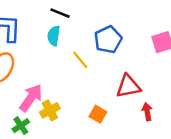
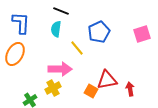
red triangle: (128, 86) -> (107, 80), moved
pink arrow: (31, 98) -> (60, 69), moved, turned 55

